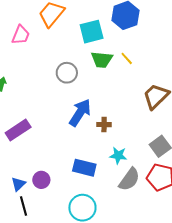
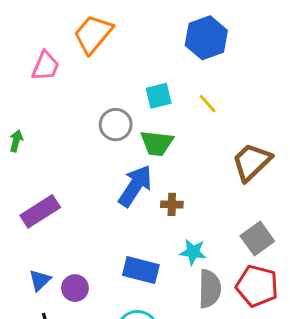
cyan square: (92, 32) -> (159, 96), moved, size x0.7
green trapezoid: (102, 60) -> (157, 143), moved
gray semicircle: (129, 179) -> (210, 289), turned -35
blue triangle: (18, 184) -> (40, 280), moved

